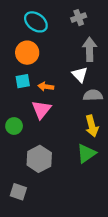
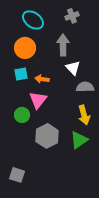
gray arrow: (90, 49) -> (63, 45), moved
green circle: (14, 126) -> (22, 115), moved
gray hexagon: (39, 159) -> (47, 136), moved

